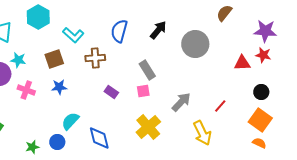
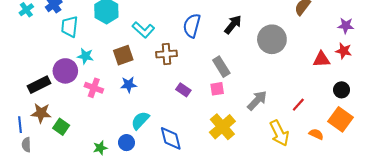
purple star: (265, 31) -> (346, 26), size x0.7
orange semicircle: (259, 143) -> (316, 134), moved

